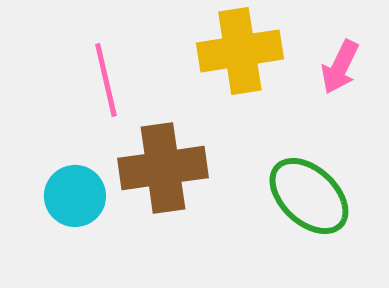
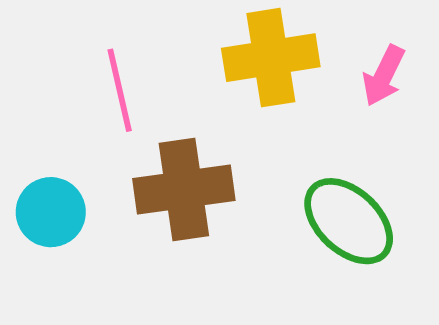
cyan circle: (75, 196) -> (51, 212), moved

